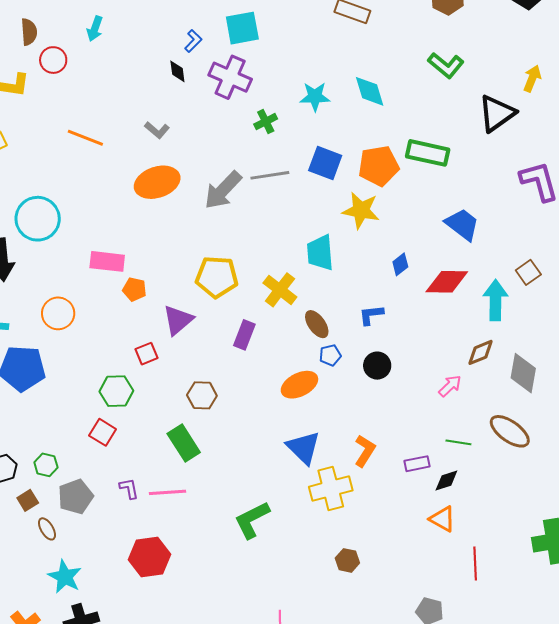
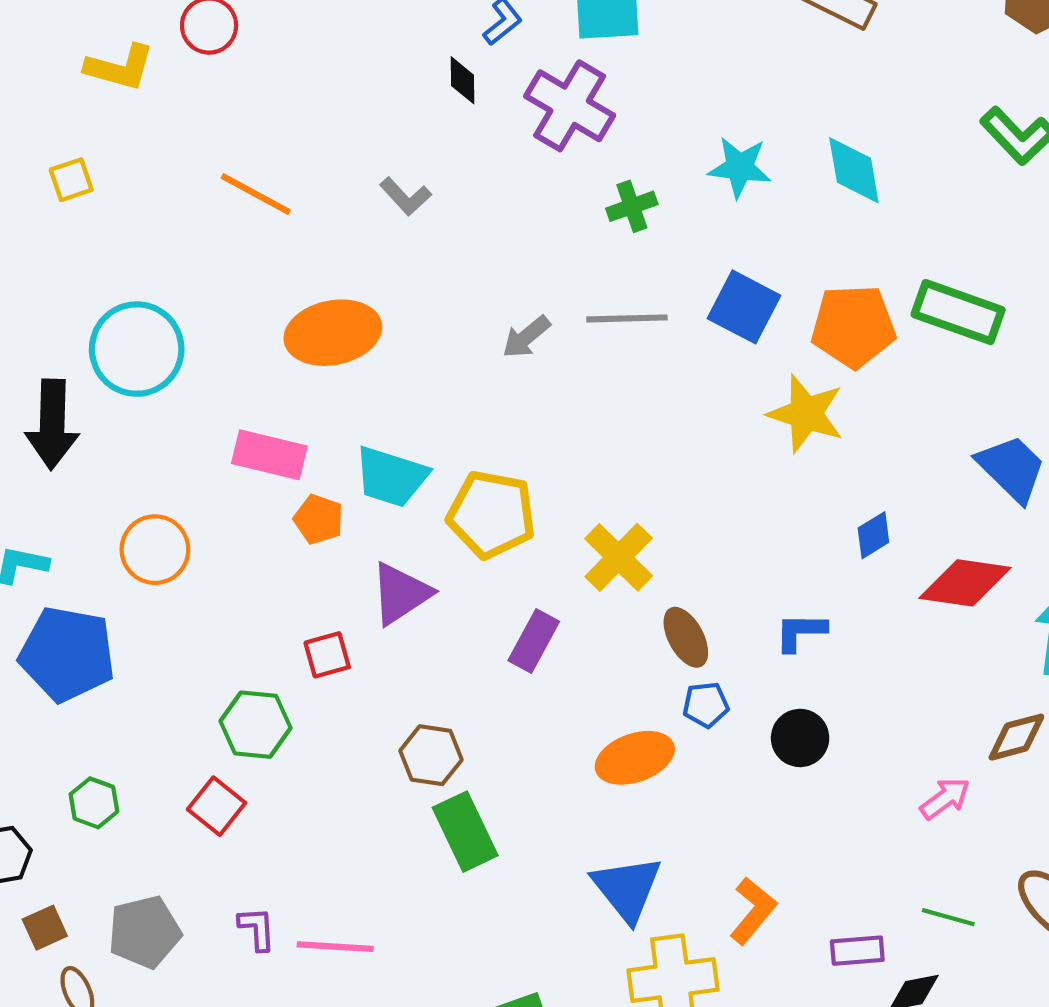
orange ellipse: (157, 182) -> (333, 333), moved
gray arrow: (223, 190) -> (526, 337), size x0.6
cyan trapezoid: (320, 253) -> (391, 477), moved, turned -75
green rectangle: (184, 443) -> (465, 832), moved
green hexagon: (46, 465) -> (94, 803), moved

